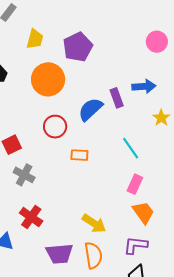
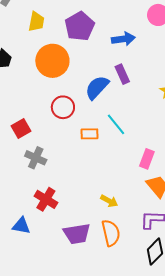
blue arrow: (144, 86) -> (123, 39), moved
cyan line: (131, 148) -> (116, 124), moved
yellow arrow: (94, 223) -> (109, 201), size x0.7

